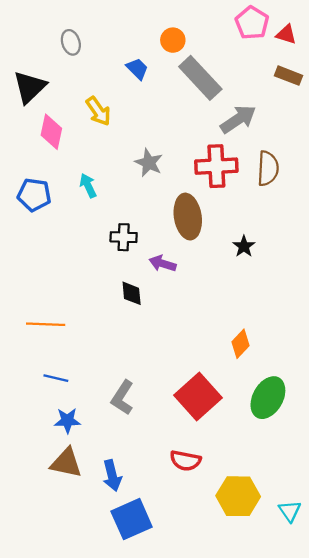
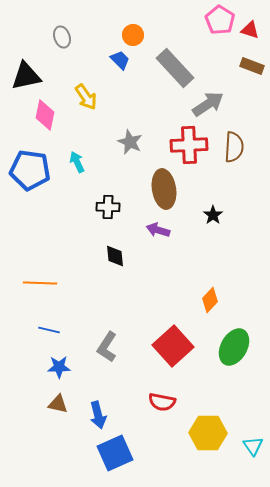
orange circle: (173, 40) -> (133, 35), moved
black triangle: (30, 87) -> (26, 76), turned 32
blue pentagon: (34, 195) -> (30, 170), size x1.4
purple arrow: (163, 264) -> (158, 230), moved
brown triangle: (66, 463) -> (58, 404), size x0.7

